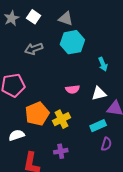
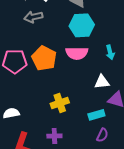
gray arrow: (34, 49) -> (33, 17), moved
pink semicircle: (73, 89) -> (77, 53), moved, size x1.5
orange pentagon: (37, 114) -> (44, 58), moved, turned -30

